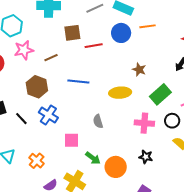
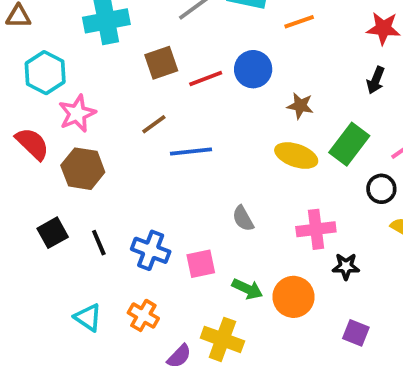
blue circle: (121, 33) -> (253, 69), moved
brown line: (51, 58) -> (154, 124), moved
brown hexagon: (37, 87) -> (83, 169), moved
yellow ellipse: (120, 93) -> (296, 156), moved, turned 35
blue cross: (48, 115) -> (151, 250), moved
black line: (21, 119) -> (99, 243), turned 32
pink cross: (144, 123) -> (316, 229), moved

